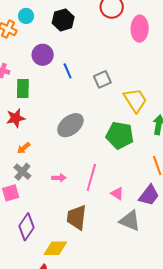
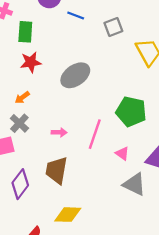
blue line: (68, 71) -> (76, 15), turned -49
red star: (16, 118) -> (31, 62), moved
green pentagon: (120, 135) -> (131, 112), moved
brown trapezoid: (77, 217) -> (56, 170), moved
yellow diamond: (55, 248) -> (68, 215), moved

